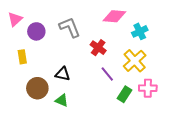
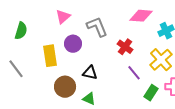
pink triangle: (15, 19) -> (63, 17), moved
purple circle: (36, 31) -> (73, 44), moved
yellow rectangle: (22, 57) -> (50, 56), size x1.5

